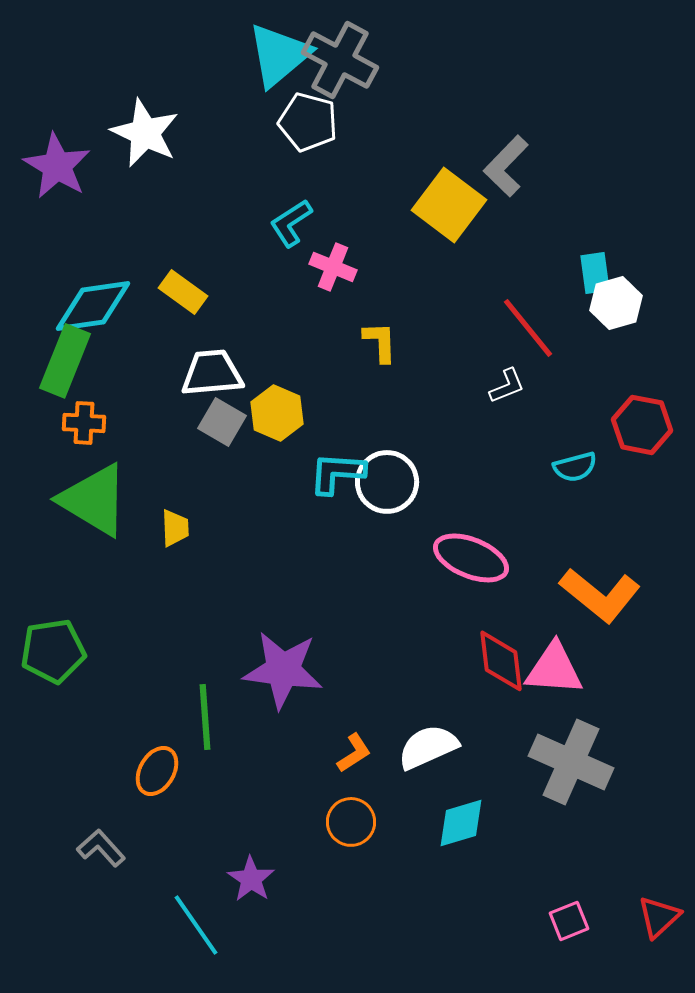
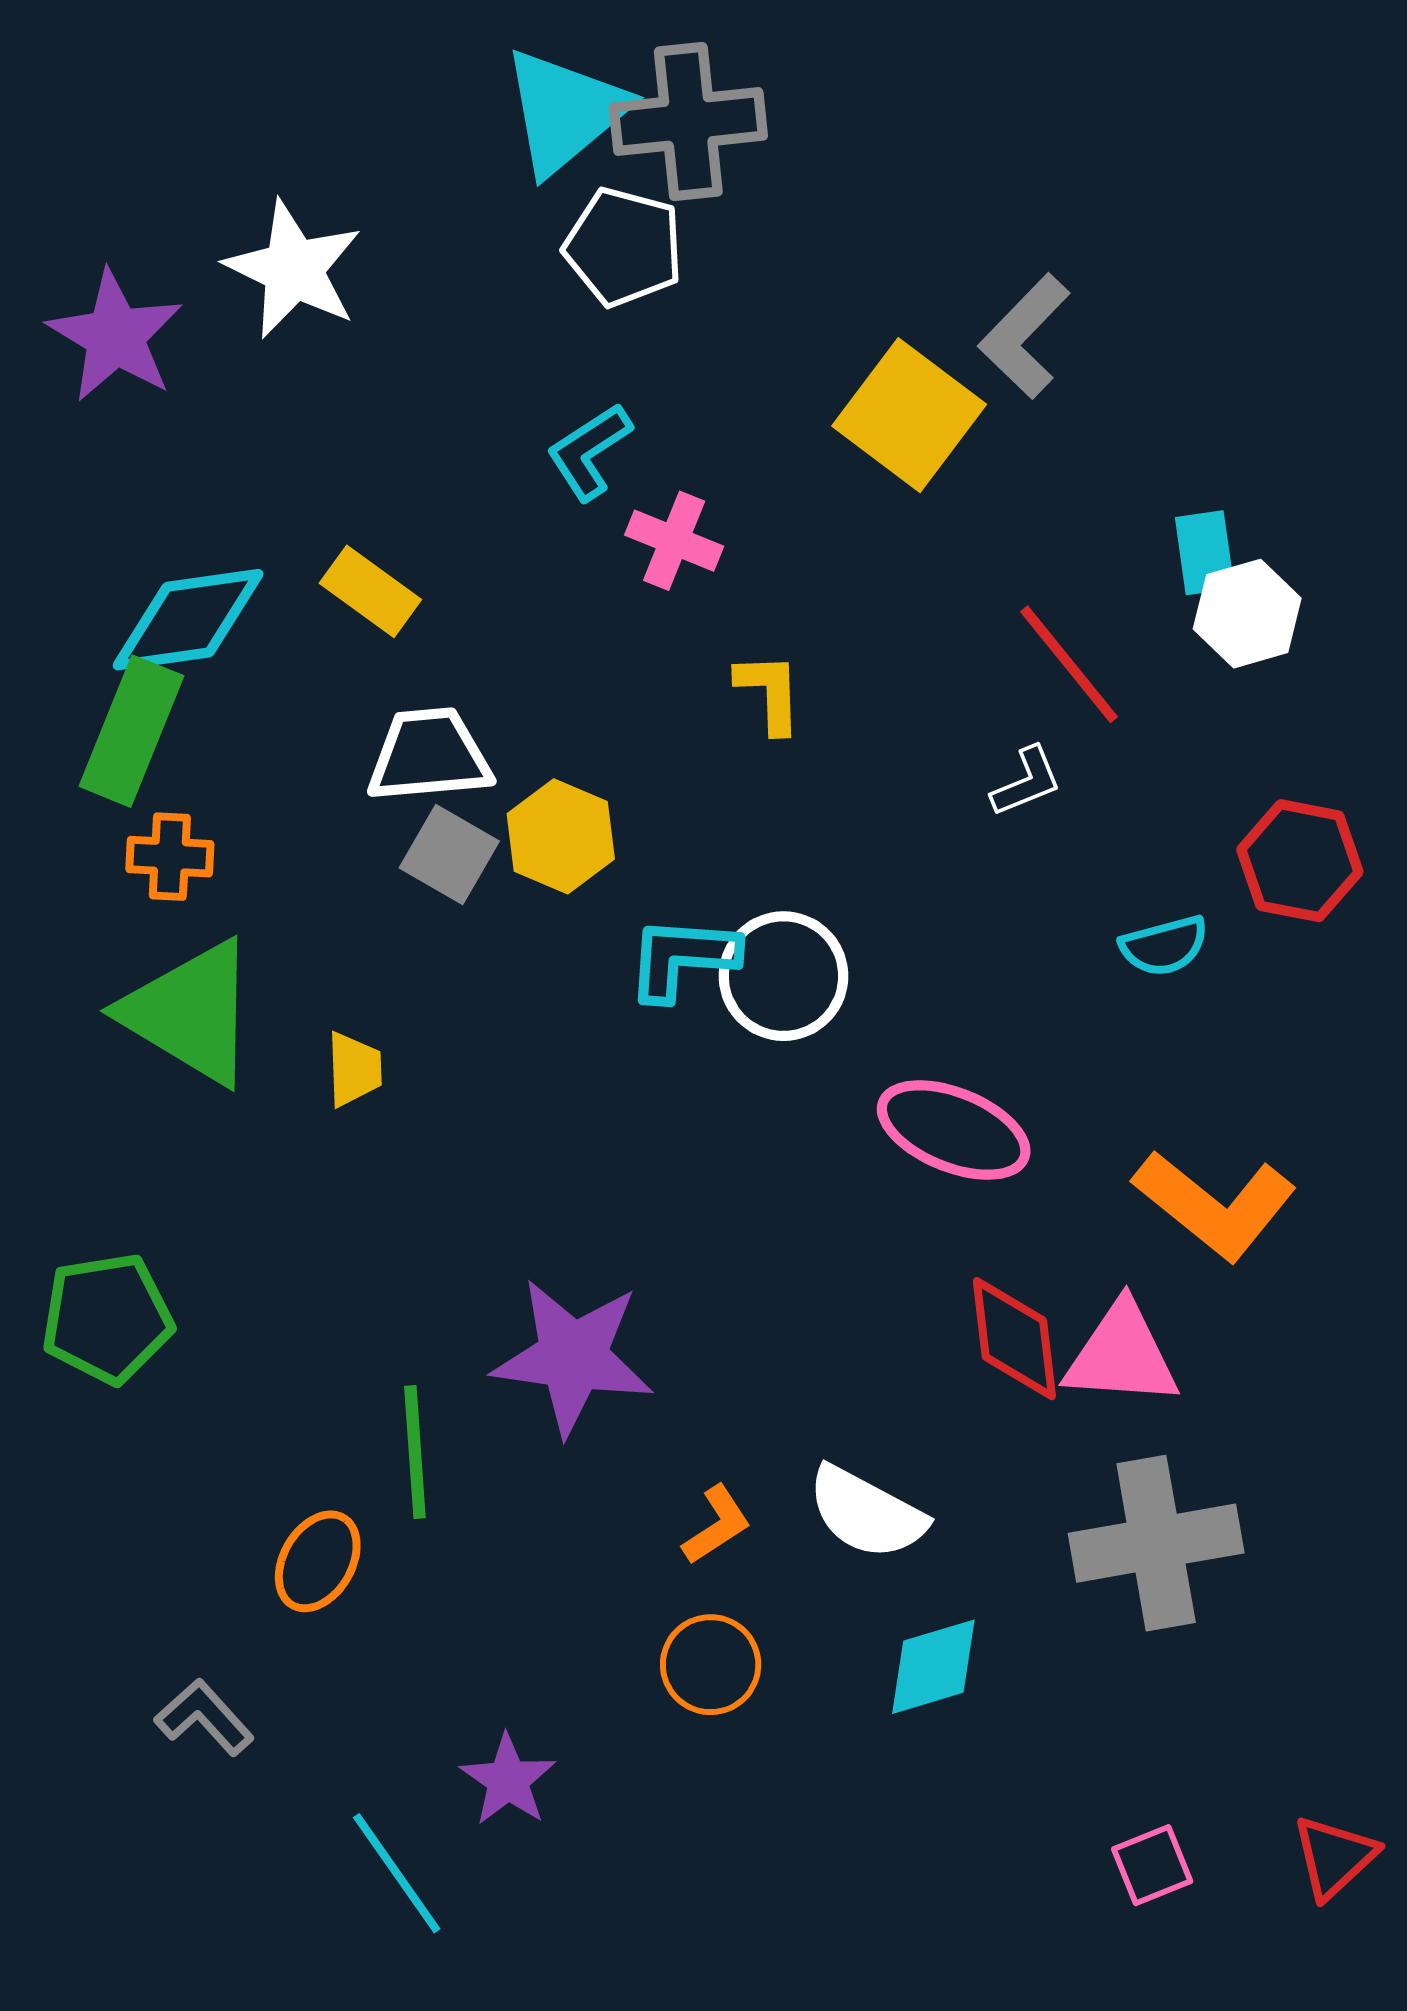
gray cross: (340, 60) -> (688, 122), turned -34
white semicircle: (428, 747) -> (867, 1513), turned -128
gray cross: (571, 762) -> (1156, 1543), turned -34

